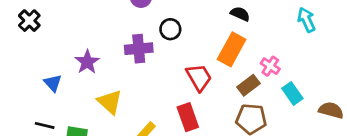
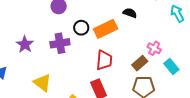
orange rectangle: (232, 49) -> (106, 29), moved, turned 40
purple star: (87, 62) -> (25, 44), moved
red trapezoid: (199, 77) -> (104, 60), turned 40

